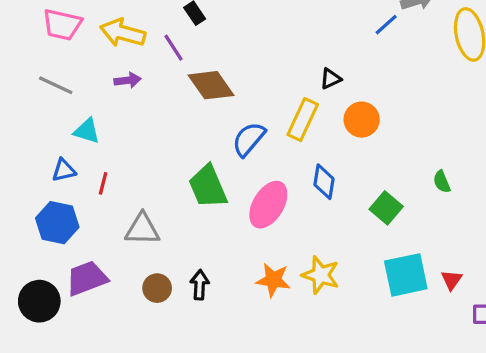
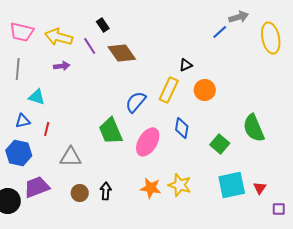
gray line: (56, 85) -> (18, 69), turned 70
brown diamond: (211, 85) -> (122, 53), moved
green semicircle: (442, 182) -> (254, 128), size x2.0

